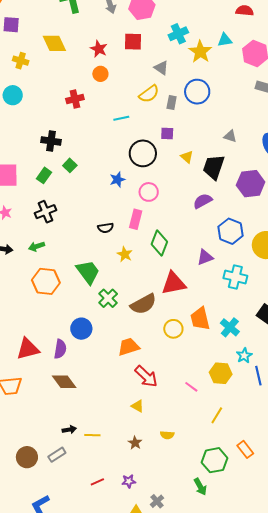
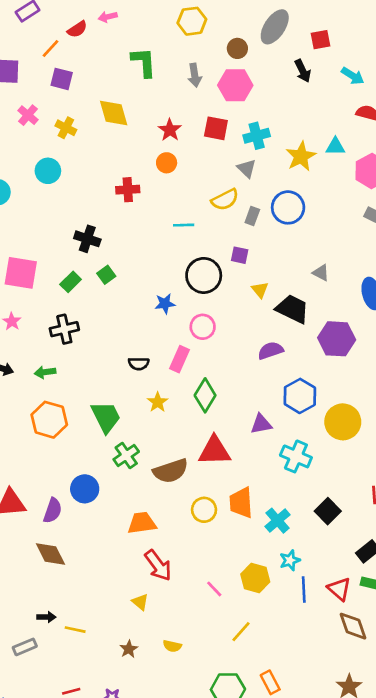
cyan cross: (178, 34) -> (257, 136), moved
black trapezoid: (214, 167) -> (292, 309), turned 88

